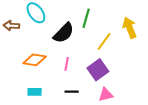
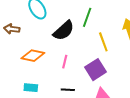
brown arrow: (11, 26) -> (12, 29), moved
yellow line: (104, 42) -> (103, 42), turned -60

